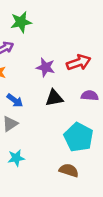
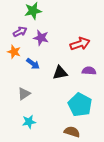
purple star: (46, 67) -> (41, 38), moved
blue arrow: (15, 100) -> (33, 64), moved

